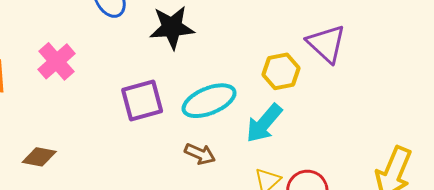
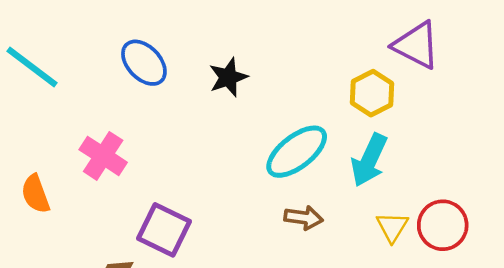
black star: (172, 27) -> (228, 77), size x0.7
purple square: (142, 100) -> (164, 230), moved, turned -33

